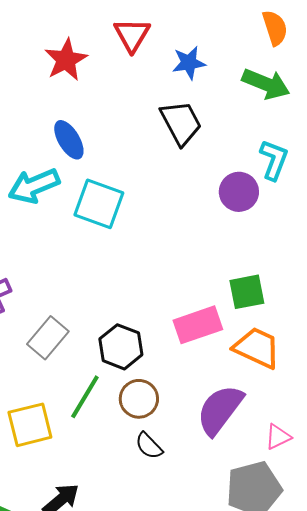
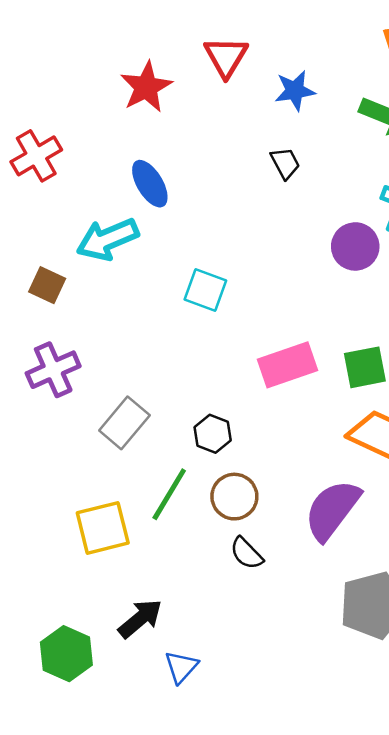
black trapezoid: (181, 123) -> (285, 163), size x0.6
cyan square: (99, 204) -> (205, 290), moved, size x0.7
pink rectangle: (198, 325) -> (288, 365), moved
black hexagon: (121, 347) -> (213, 434), size x0.7

